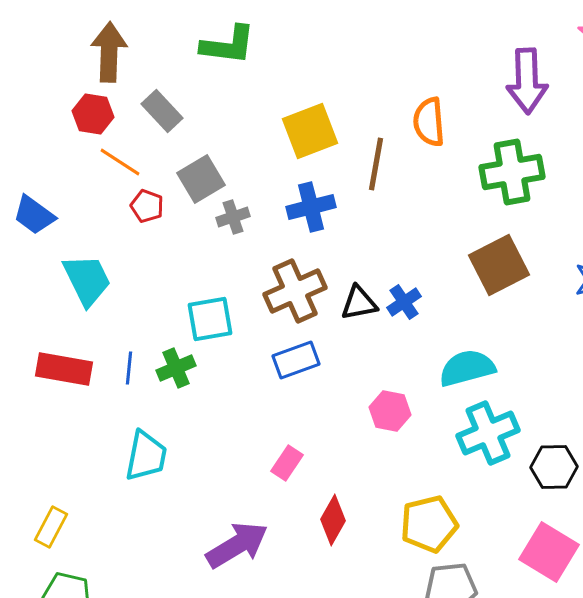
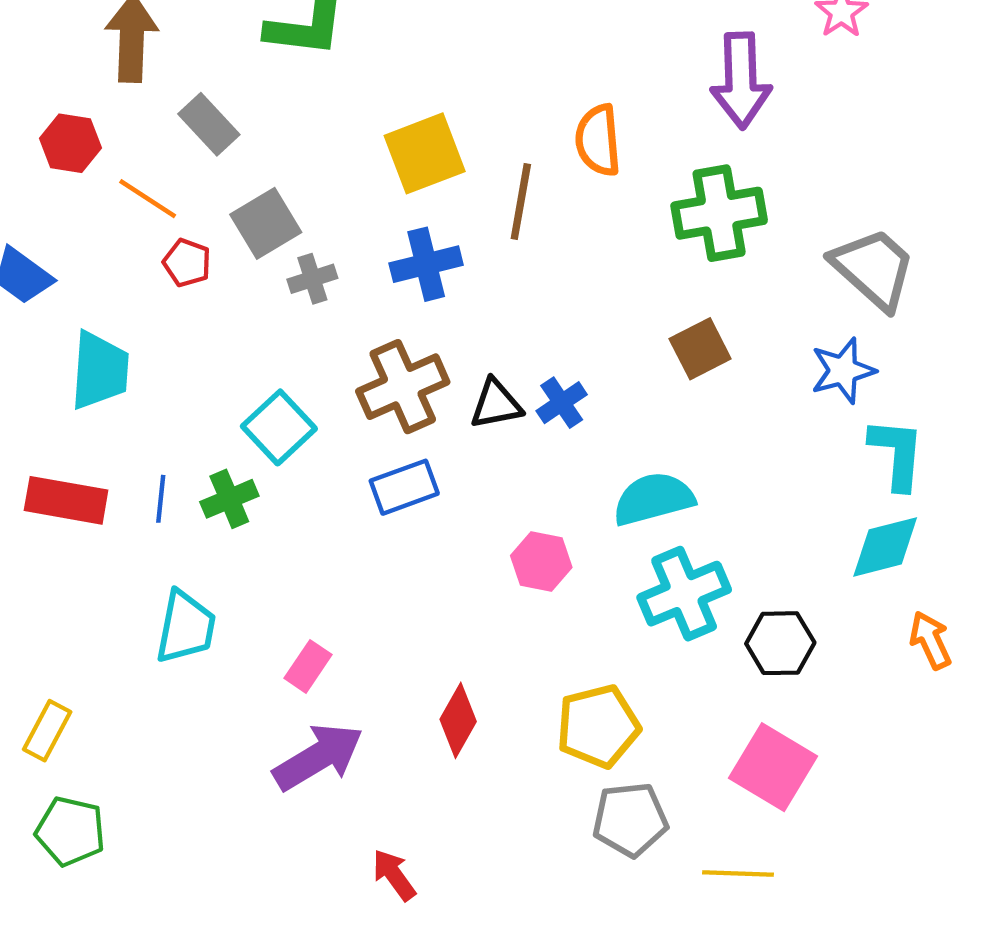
red hexagon: (93, 114) -> (70, 143), moved
brown square: (499, 265) -> (700, 349), size x0.7
cyan trapezoid: (87, 280) -> (100, 371), turned 30
cyan square: (210, 319) -> (279, 427), turned -33
pink rectangle: (287, 463) -> (308, 666), moved

